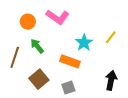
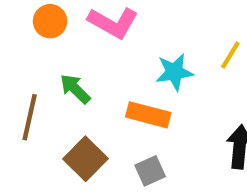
orange circle: (28, 22) -> (50, 21), moved
cyan star: (84, 43) -> (174, 72), turned 30

